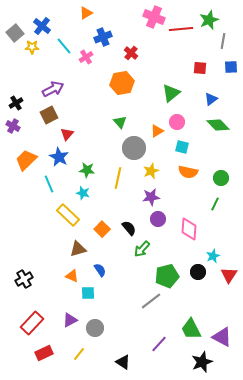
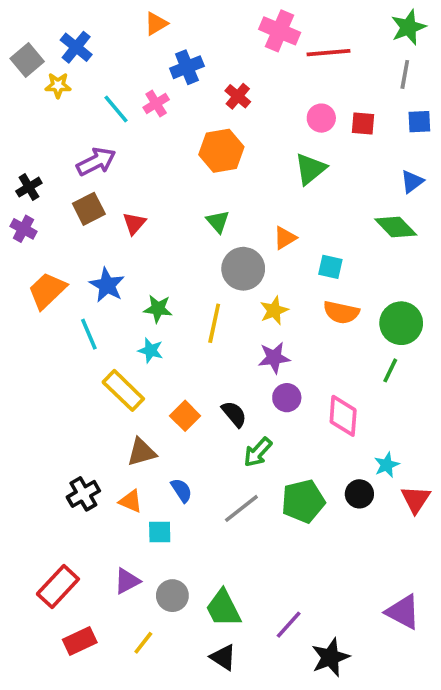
green star: (209, 20) -> (408, 27), moved
cyan line: (64, 46) -> (116, 109), moved
blue triangle: (211, 99) -> (412, 182), moved
pink circle: (177, 122) -> (321, 118), moved
red triangle: (67, 134) -> (134, 223), moved
green circle: (221, 178) -> (401, 323), size x1.5
black cross: (24, 279) -> (83, 494), moved
gray line: (151, 301) -> (241, 508), moved
green trapezoid: (191, 329) -> (223, 608), moved
black star: (202, 362) -> (330, 657), moved

